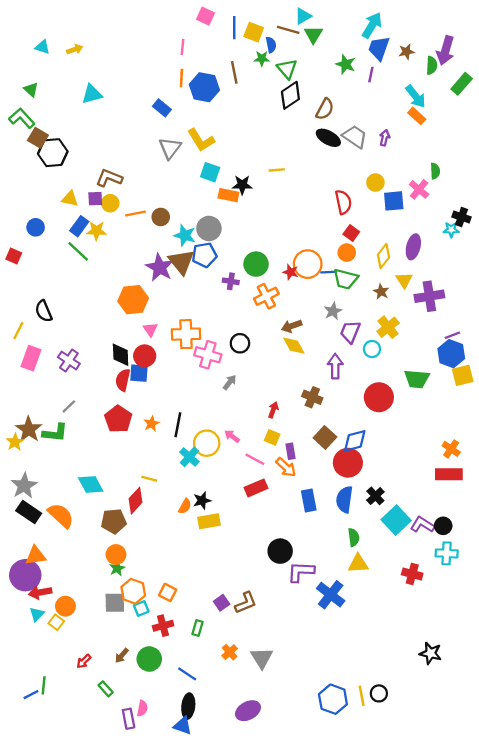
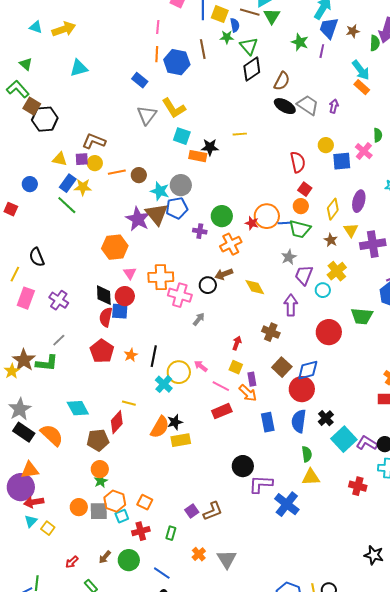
yellow arrow: (75, 49) -> (64, 29), size x1.6
brown arrow: (292, 326) -> (224, 274), moved
orange semicircle: (185, 506) -> (160, 427), size x1.6
orange circle: (65, 606) -> (79, 507), moved

